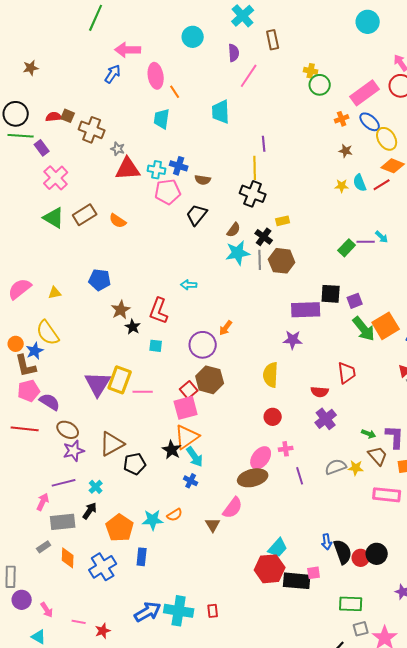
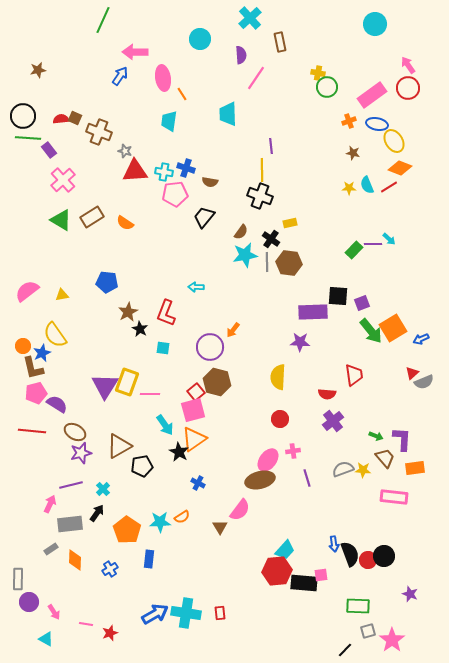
blue ellipse: (370, 122) -> (377, 124), turned -30
cyan arrow: (195, 457) -> (165, 425), moved
blue cross: (103, 567) -> (110, 569), size x0.6

